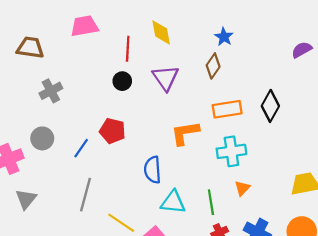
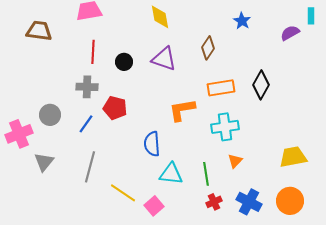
blue star: (224, 37) -> (242, 21), moved
red line: (128, 49) -> (93, 52), moved
purple triangle: (165, 78) -> (164, 59), turned -36
gray cross: (51, 91) -> (87, 87), moved, turned 30
gray triangle: (26, 199) -> (44, 162), moved

